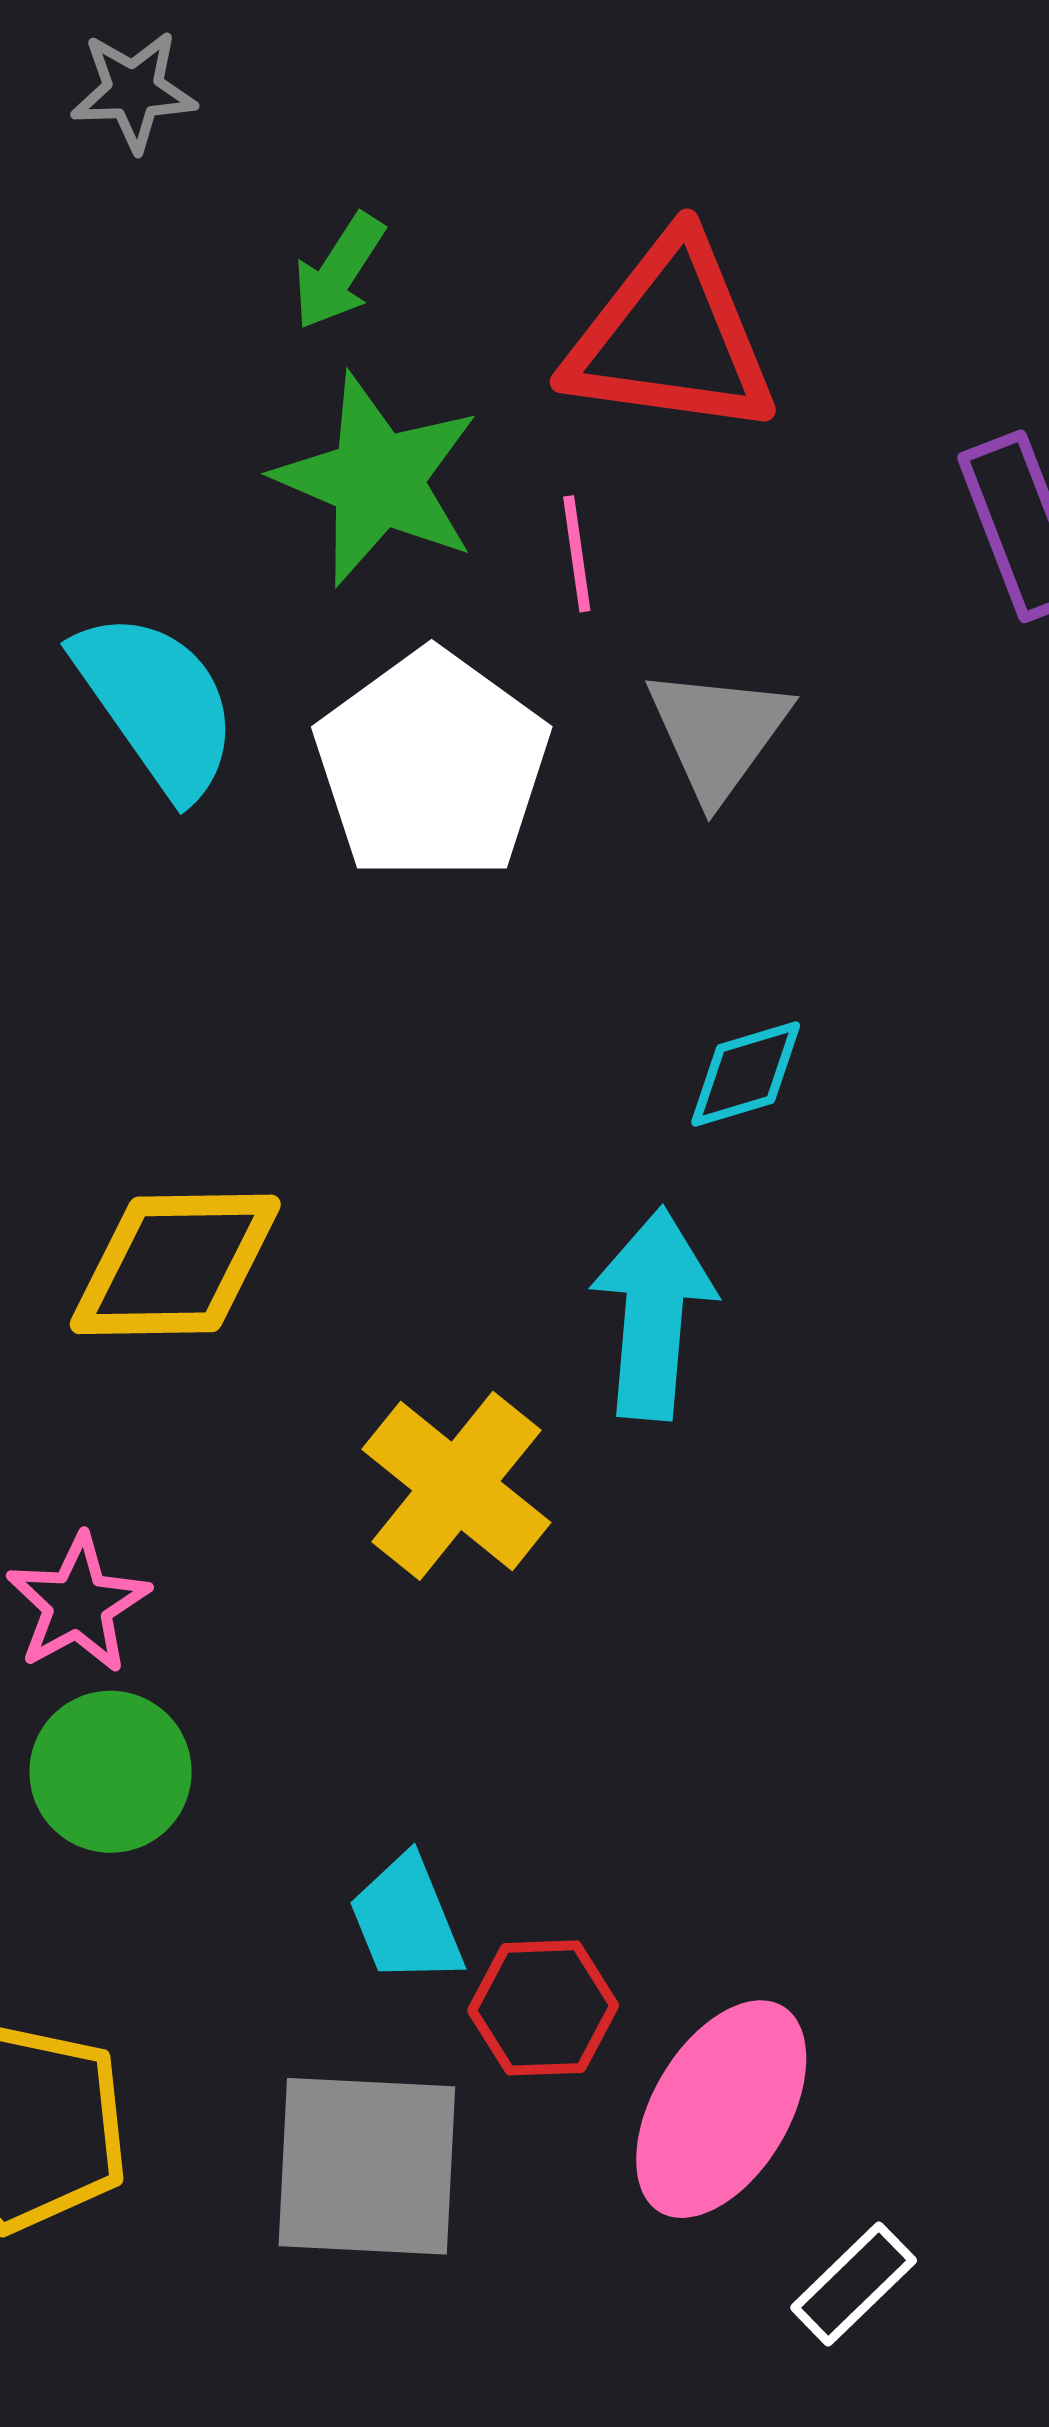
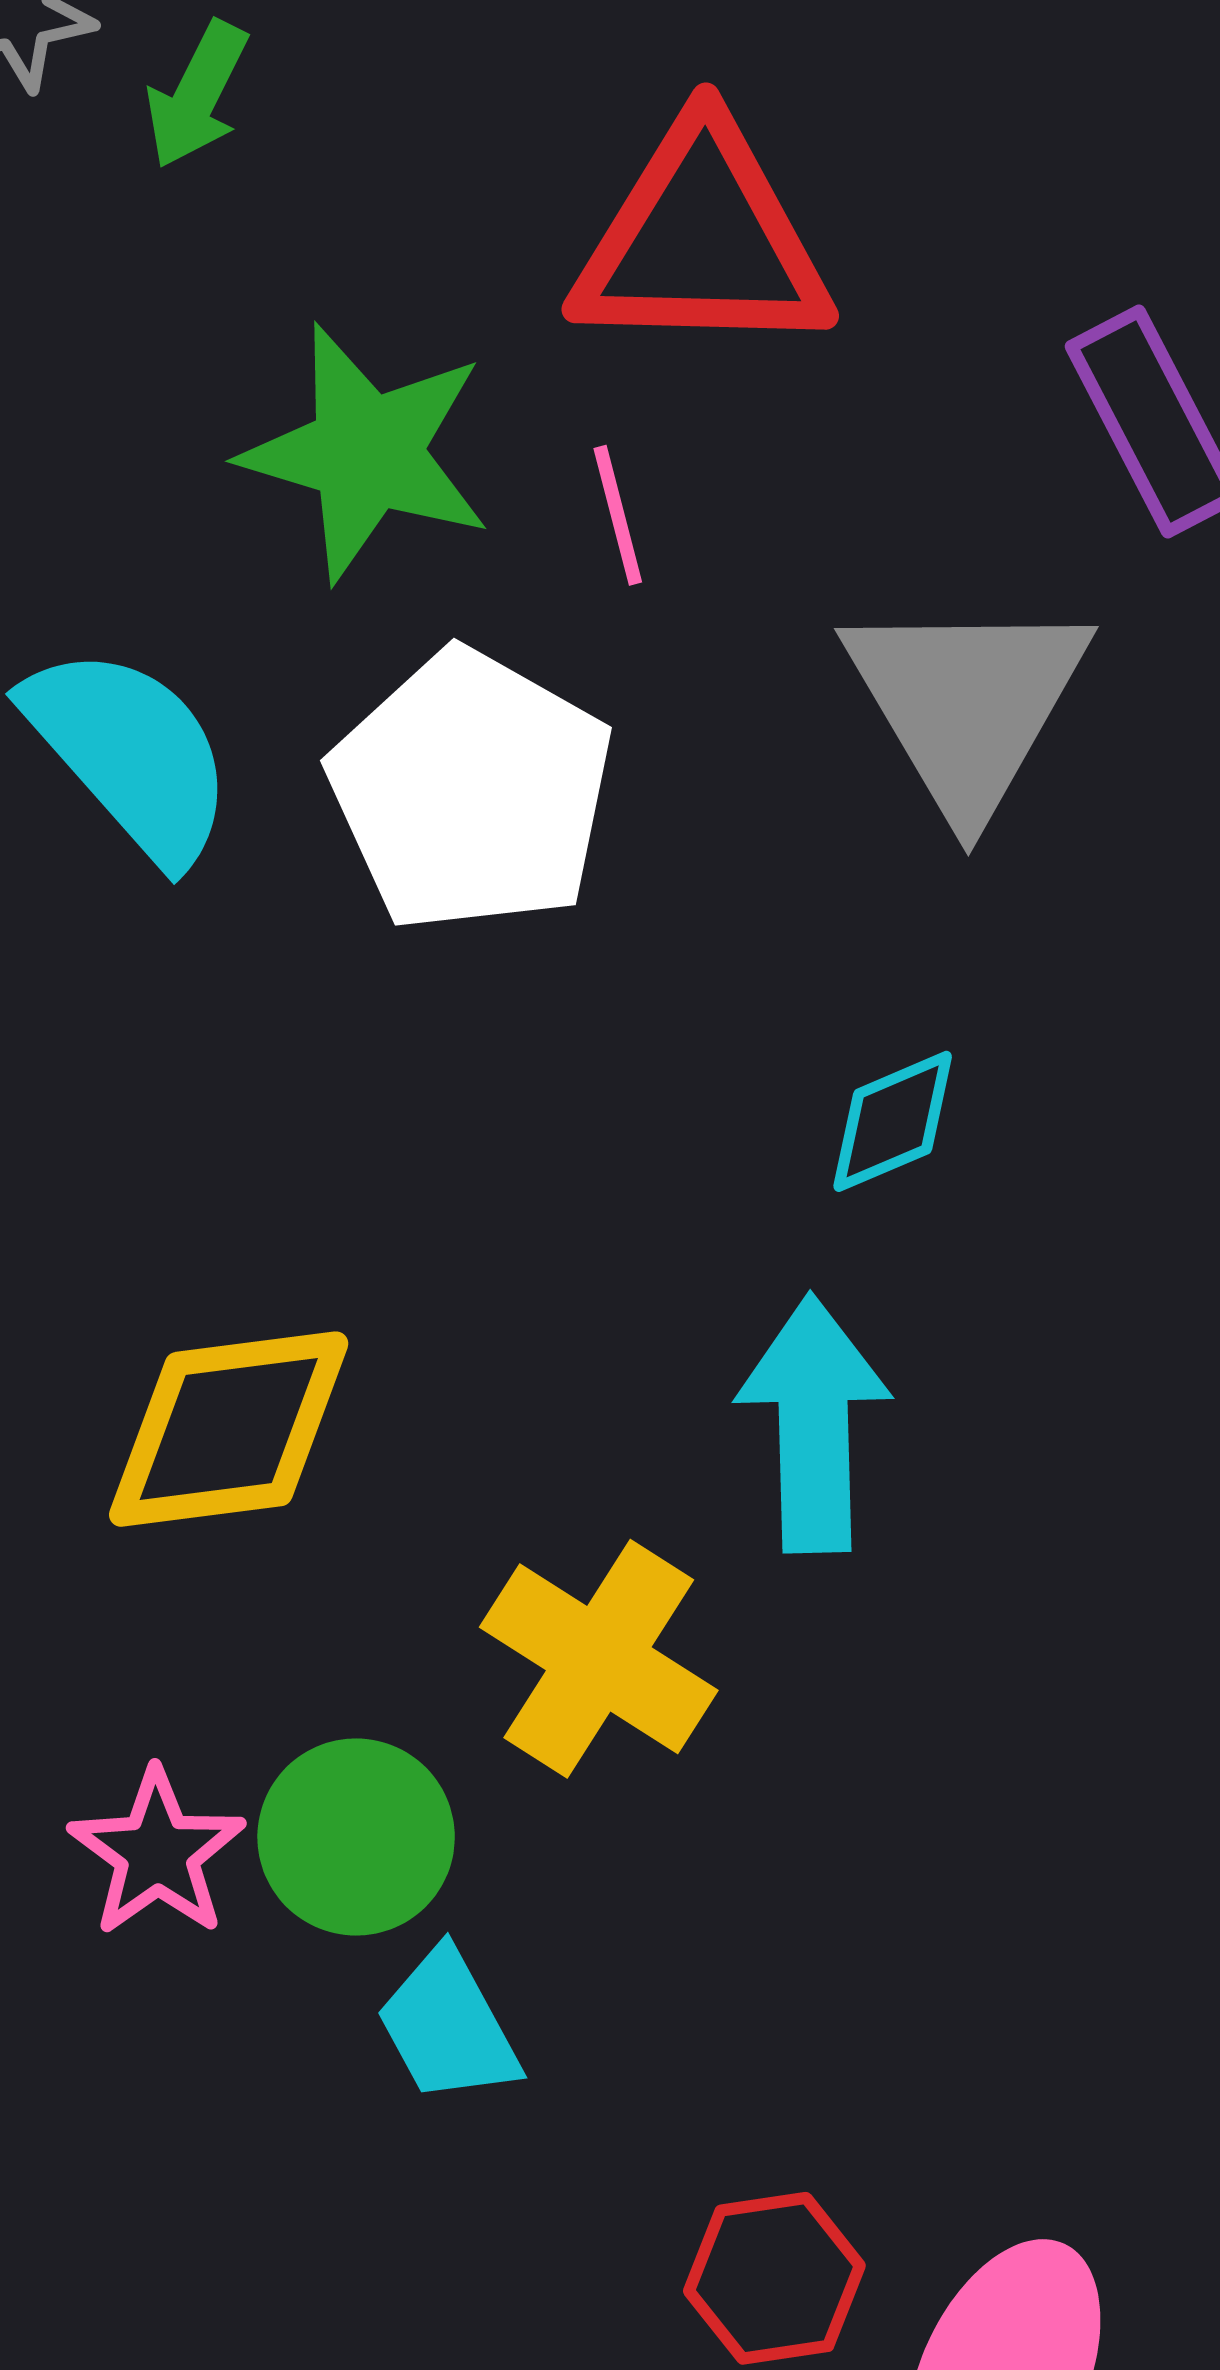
green arrow: (339, 271) -> (197, 95), moved
gray triangle: (718, 733) -> (967, 704), moved, size x1.4
green circle: (111, 1772) -> (356, 1837), moved
cyan trapezoid: (406, 1920) -> (448, 2026), moved

